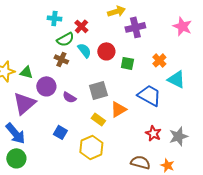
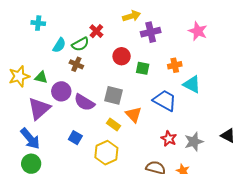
cyan cross: (54, 18) -> (38, 23), moved
cyan semicircle: (84, 50) -> (59, 45), moved, turned 70
orange cross: (159, 60) -> (175, 65), turned 32
gray square: (98, 90) -> (113, 95), turned 30
purple semicircle: (69, 97) -> (84, 102), size x1.5
orange triangle: (118, 109) -> (134, 114), turned -42

